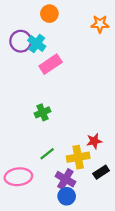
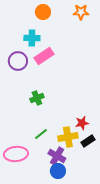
orange star: (100, 24) -> (81, 12), moved
purple circle: (21, 41) -> (18, 61), moved
cyan cross: (37, 43) -> (32, 38), turned -35
black rectangle: (101, 172) -> (88, 141), moved

